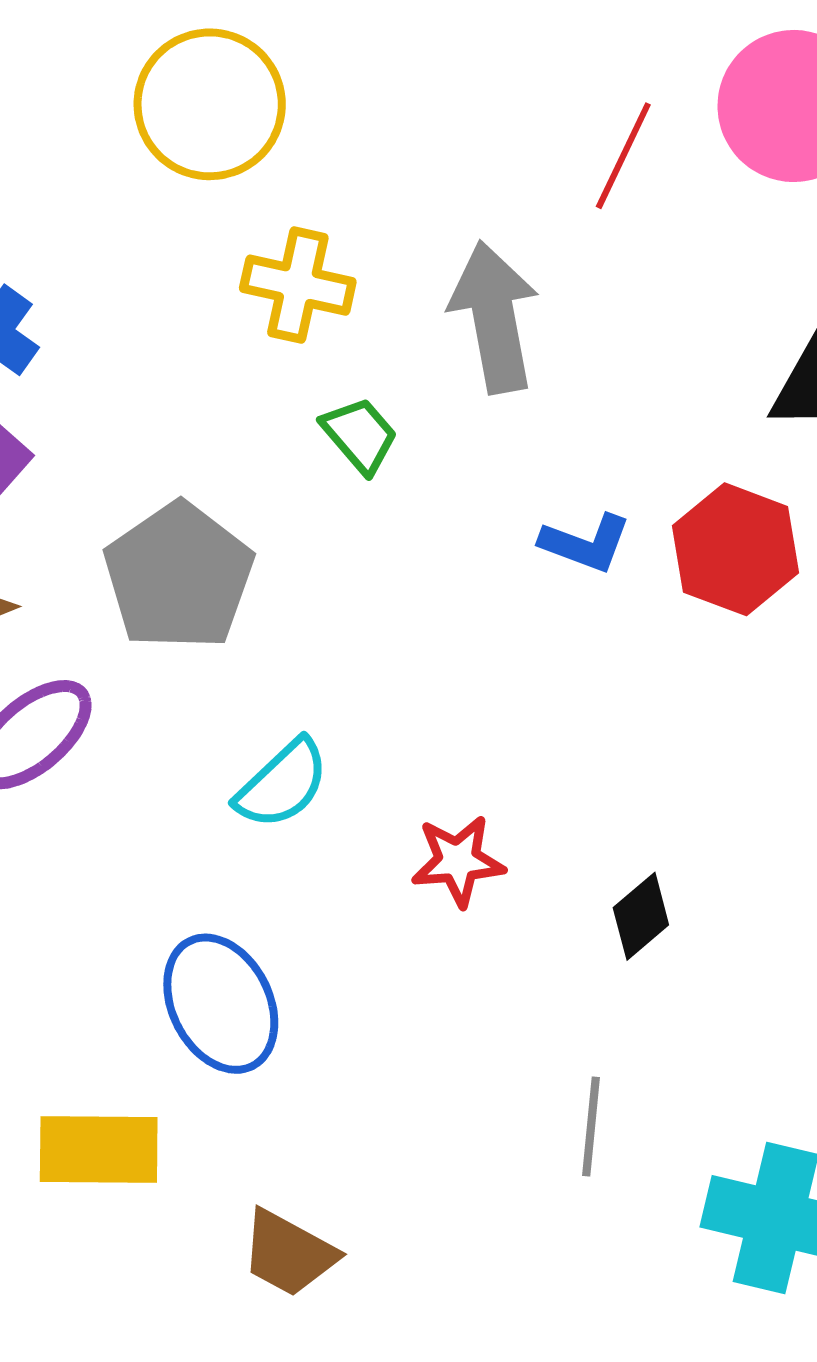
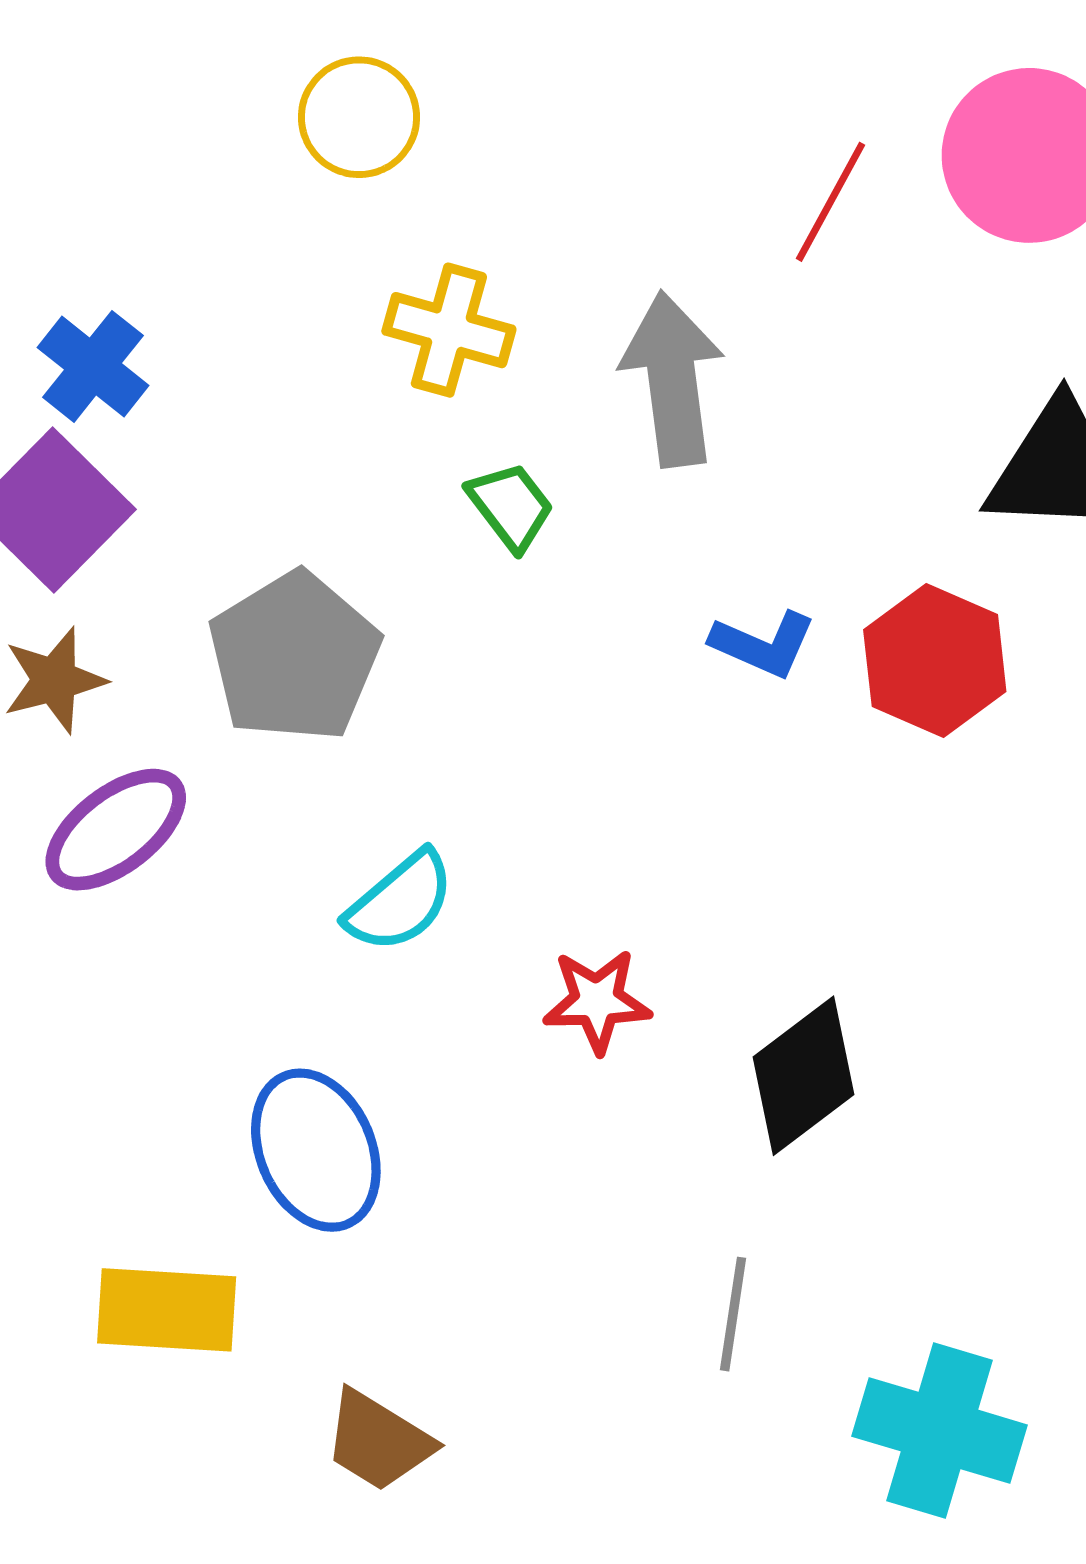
yellow circle: (210, 104) -> (359, 117), size x0.7
black diamond: (641, 916) -> (803, 1076), size x1.6

